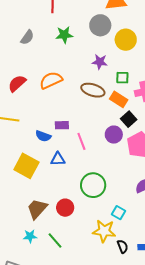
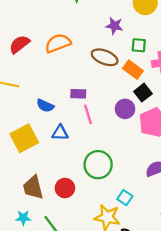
purple rectangle: (62, 125) -> (78, 94), moved
yellow square: (26, 166) -> (24, 138), turned 30
brown trapezoid: (37, 209) -> (33, 187), turned -60

